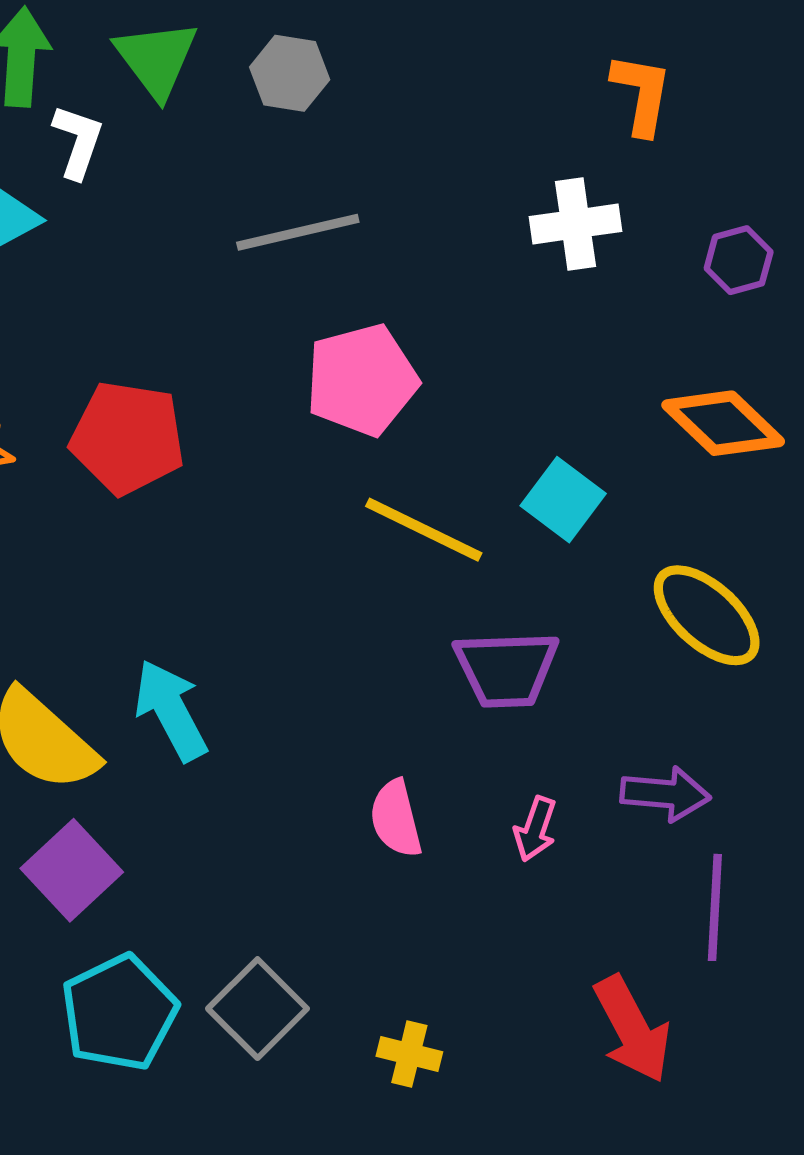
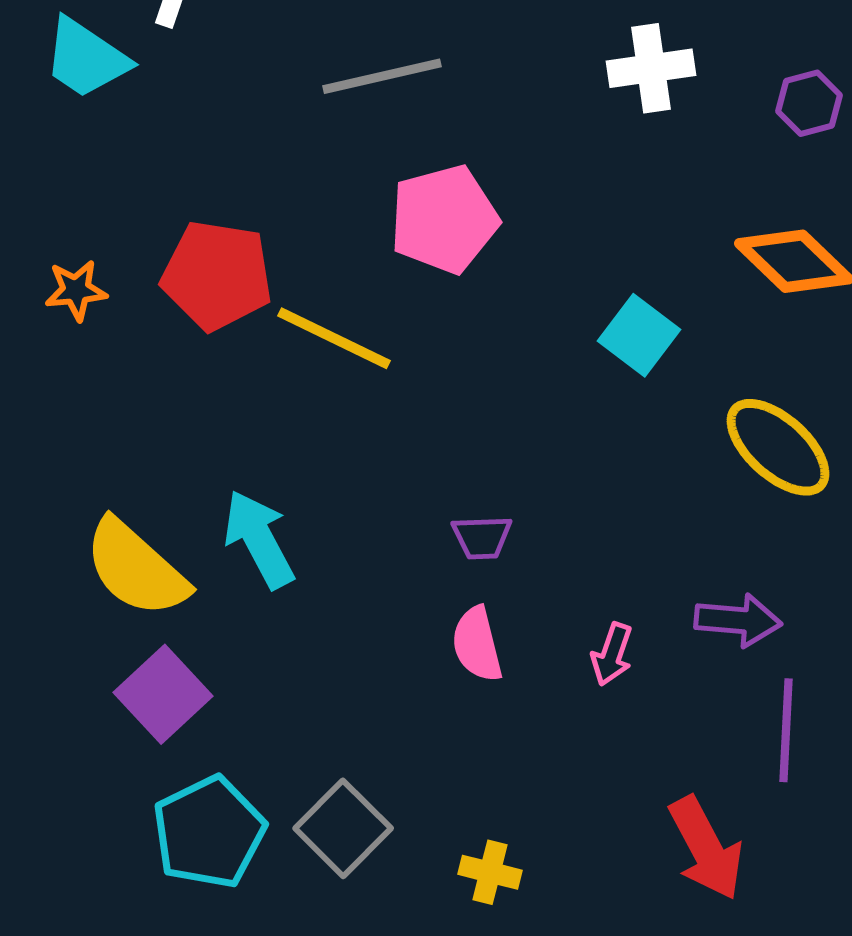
yellow line: (424, 530) -> (334, 338), moved
purple trapezoid: (506, 669) -> (482, 537), moved, size x0.6

